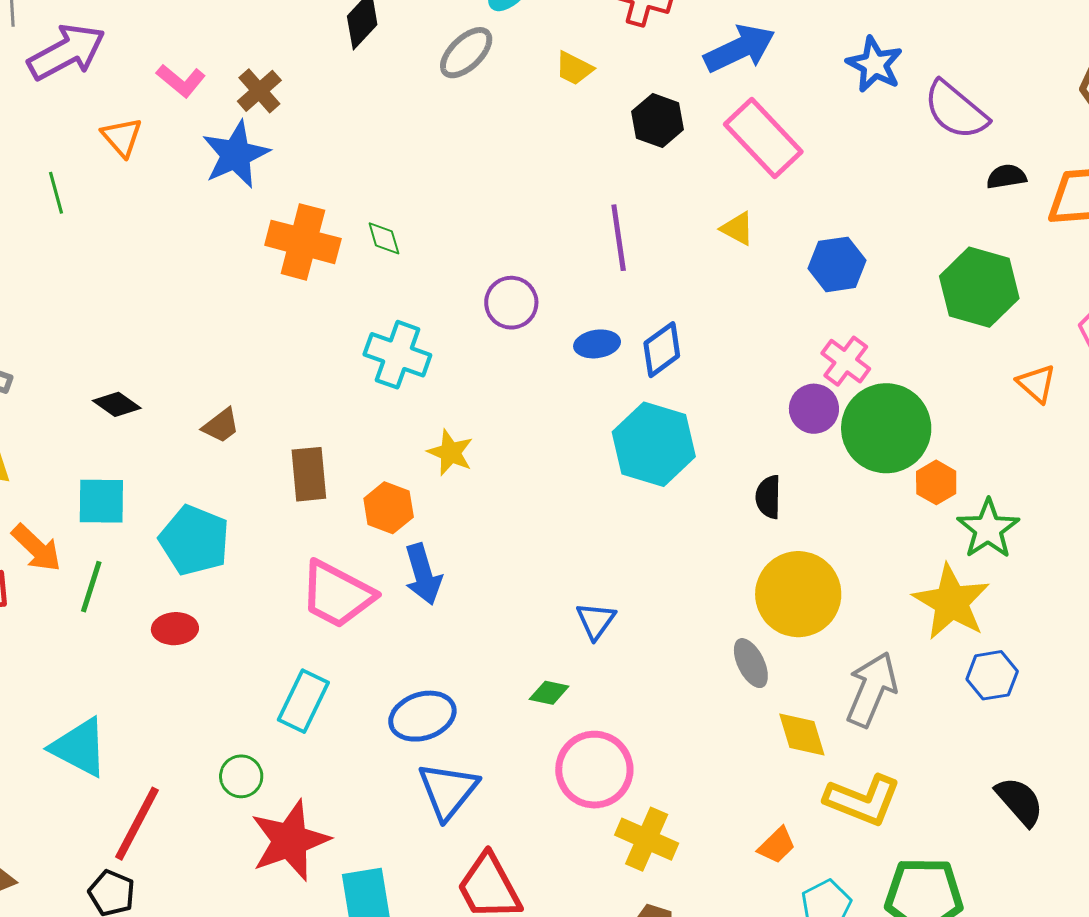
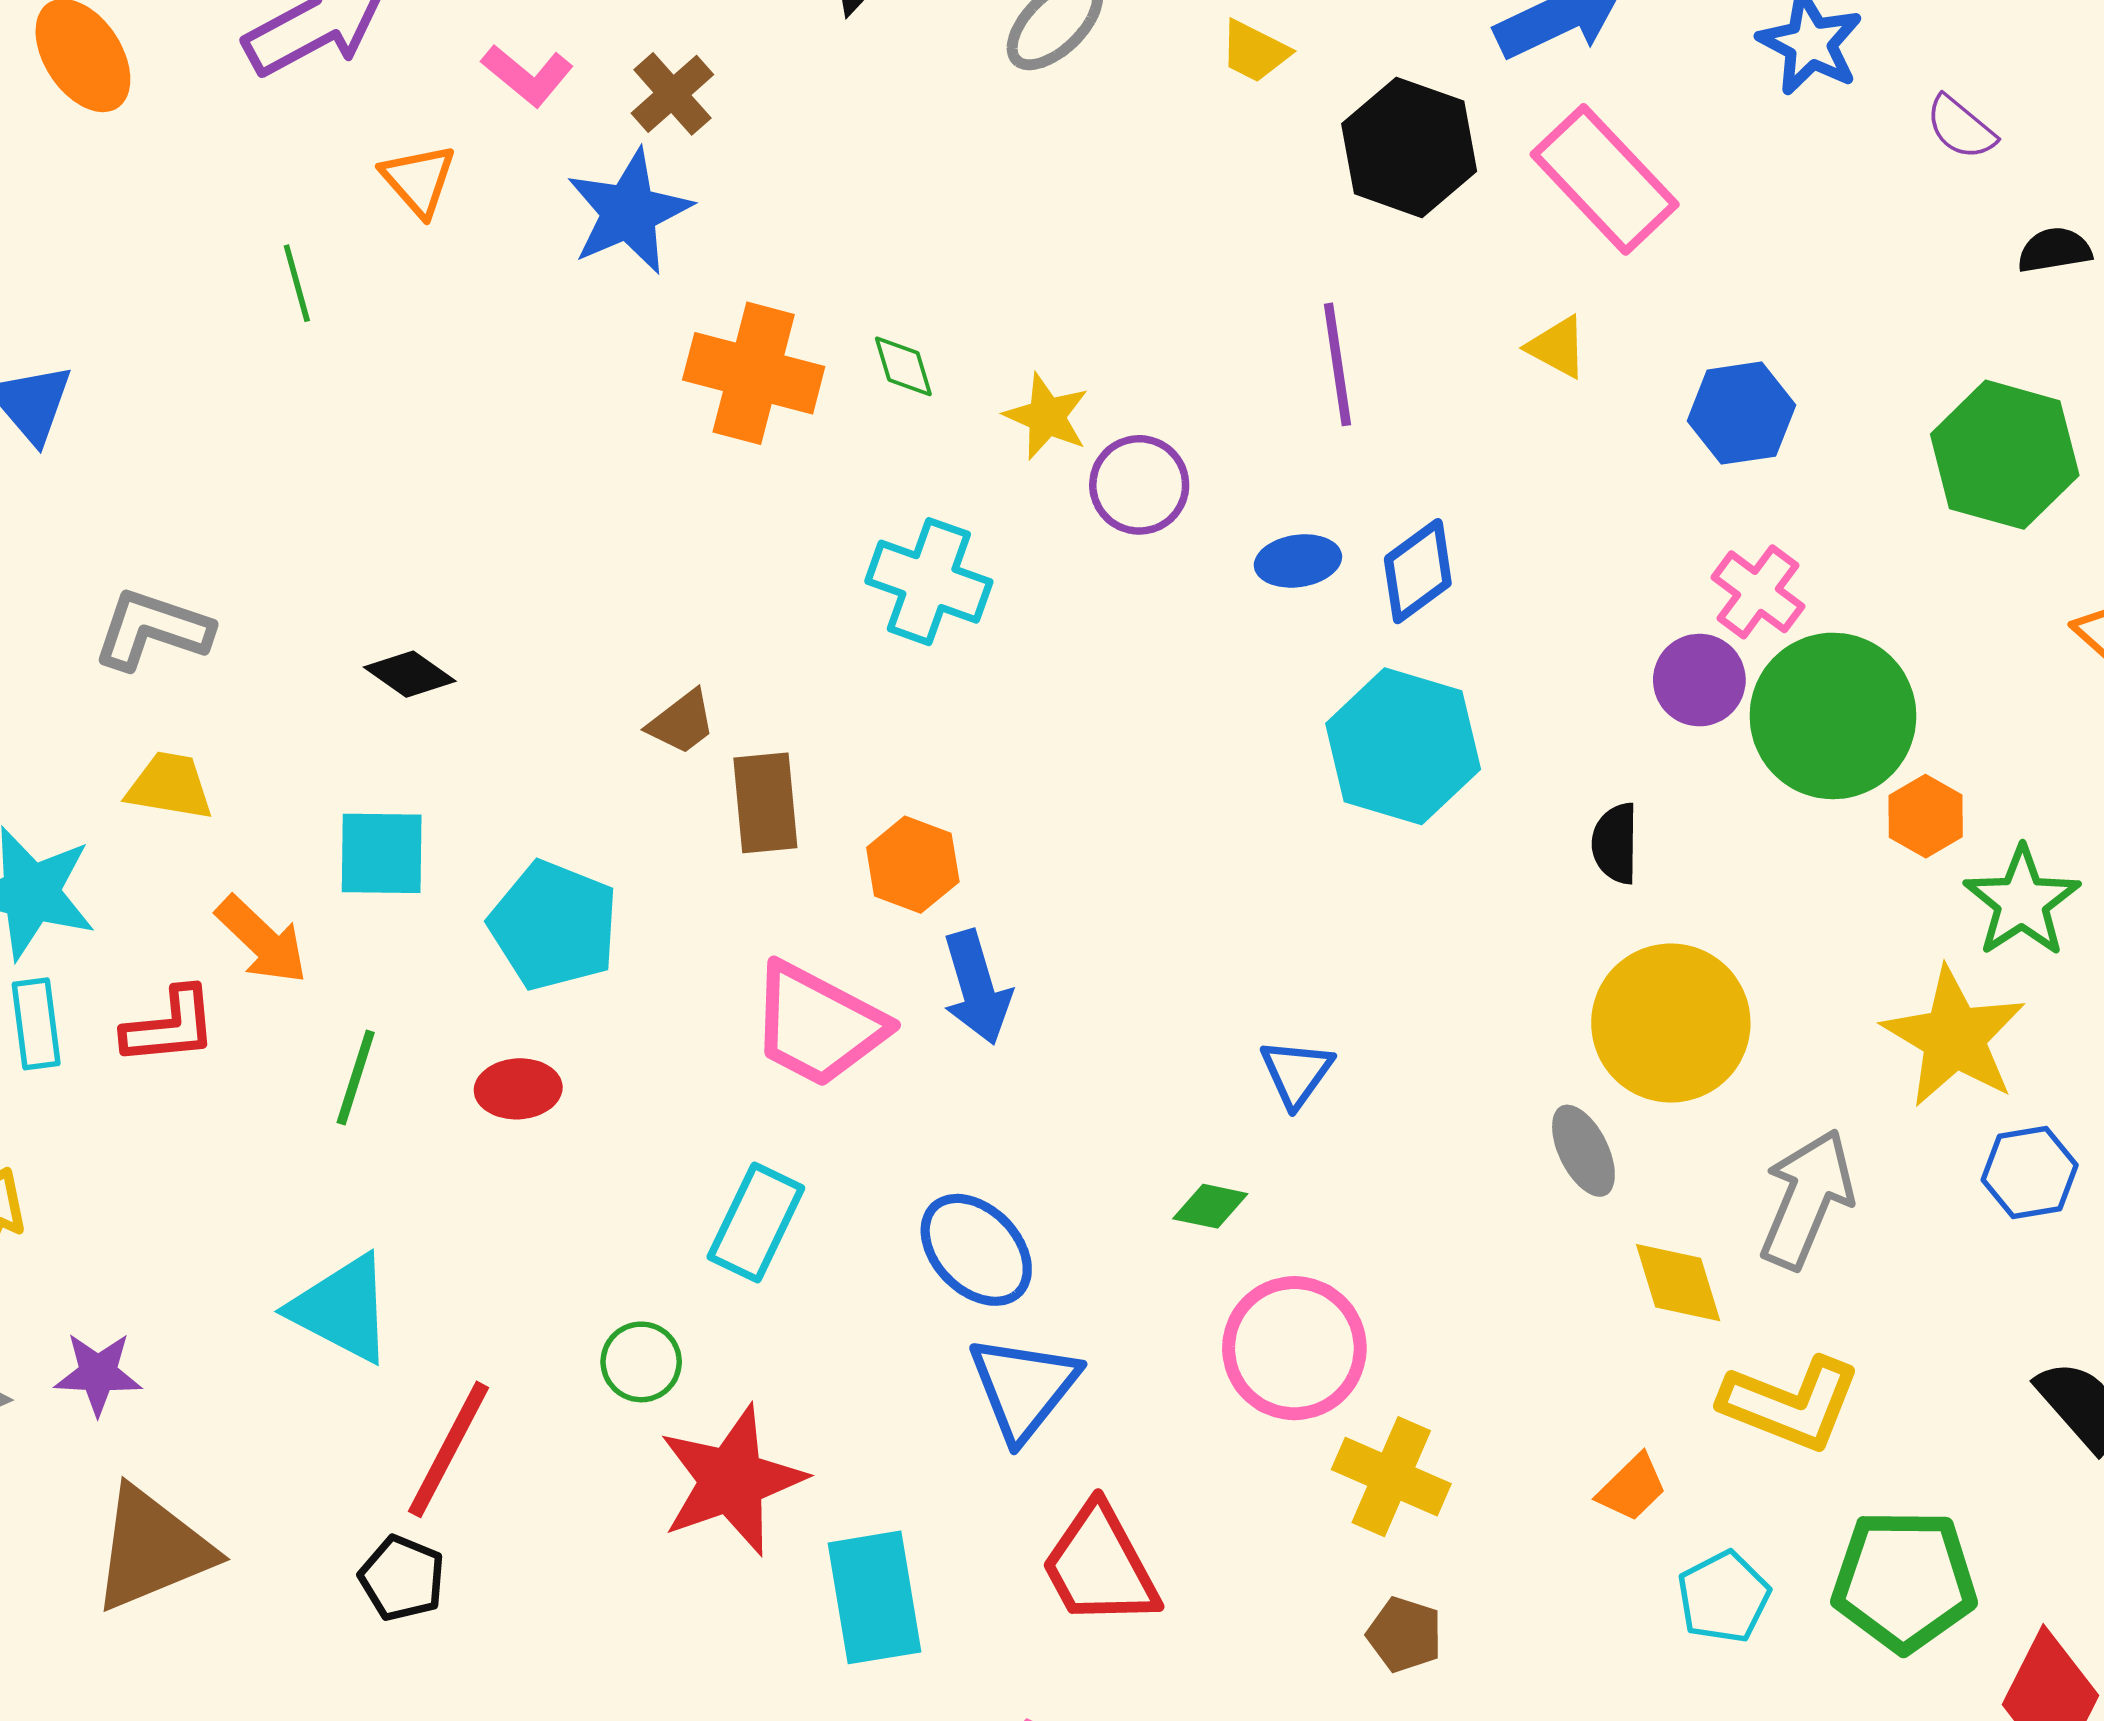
purple semicircle: (956, 110) -> (1961, 128), size x0.6
black hexagon: (658, 120) -> (1409, 147), size x1.4
brown trapezoid: (221, 426) -> (682, 722), moved
yellow star: (450, 453) -> (1047, 416), moved
green line: (91, 587) -> (356, 1078), moved
blue ellipse: (422, 716) -> (976, 1250), turned 64

